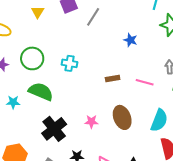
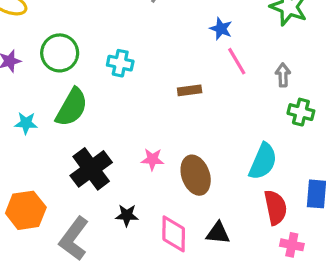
pink line: (145, 82) -> (237, 61), moved, turned 42
green semicircle: (41, 92) -> (72, 107), turned 95
brown ellipse: (122, 117) -> (196, 175), moved

